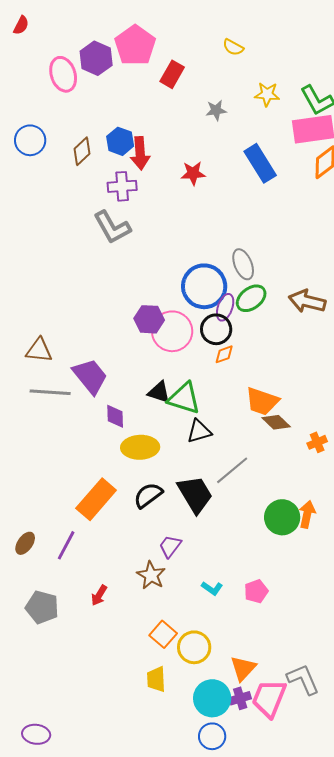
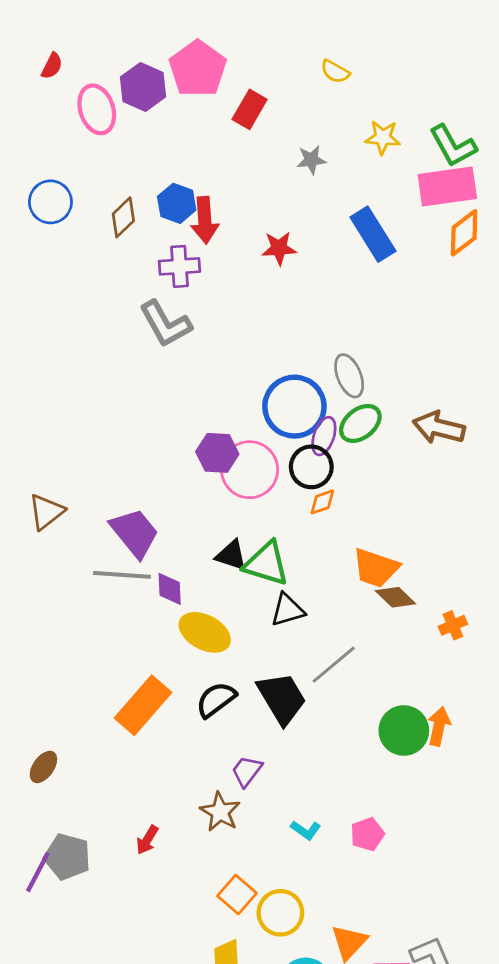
red semicircle: (21, 25) -> (52, 66), moved
brown triangle: (39, 350) -> (46, 512), moved, turned -44
gray line: (50, 392) -> (122, 575), moved
yellow ellipse: (140, 447) -> (205, 632), turned 30
purple line: (66, 545) -> (38, 872), moved

